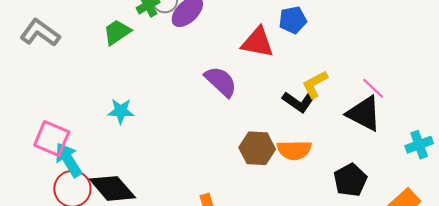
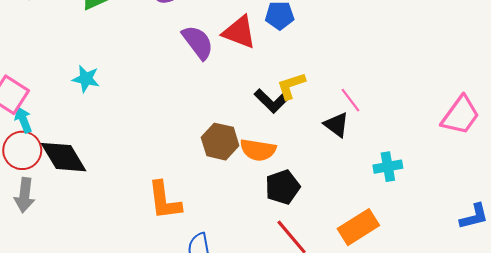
purple semicircle: (221, 82) -> (198, 42), moved
black triangle: (364, 114) -> (337, 125), size x0.7
cyan arrow: (68, 160) -> (23, 120), size x0.7
black pentagon: (350, 180) -> (283, 187), moved

